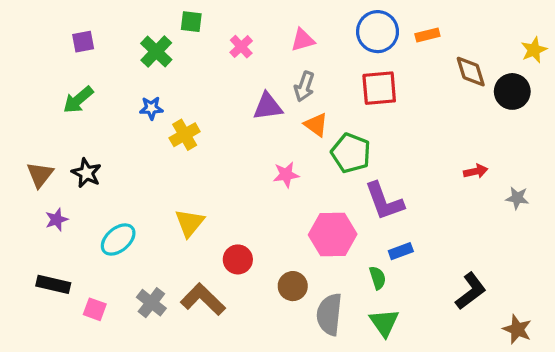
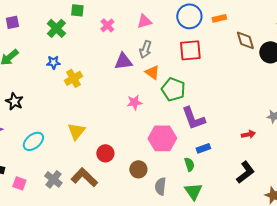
red arrow: (476, 171) -> (248, 134), moved
gray semicircle: (329, 314) -> (160, 186), size x0.7

